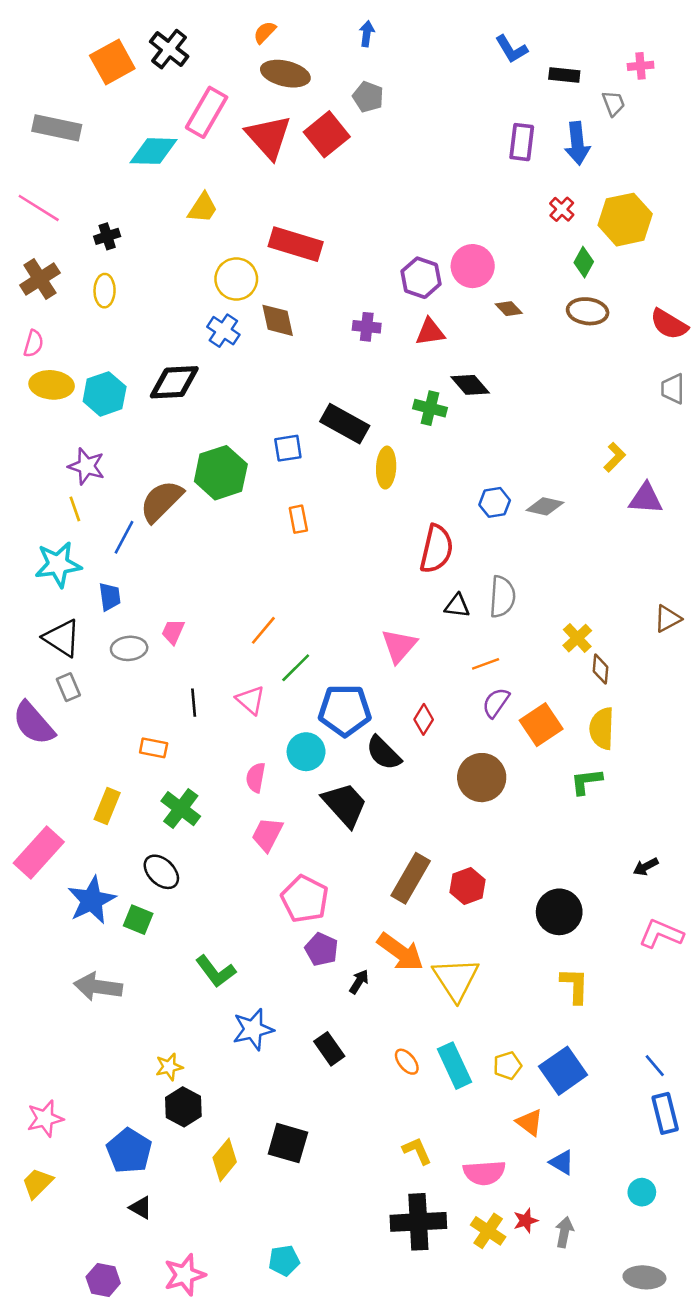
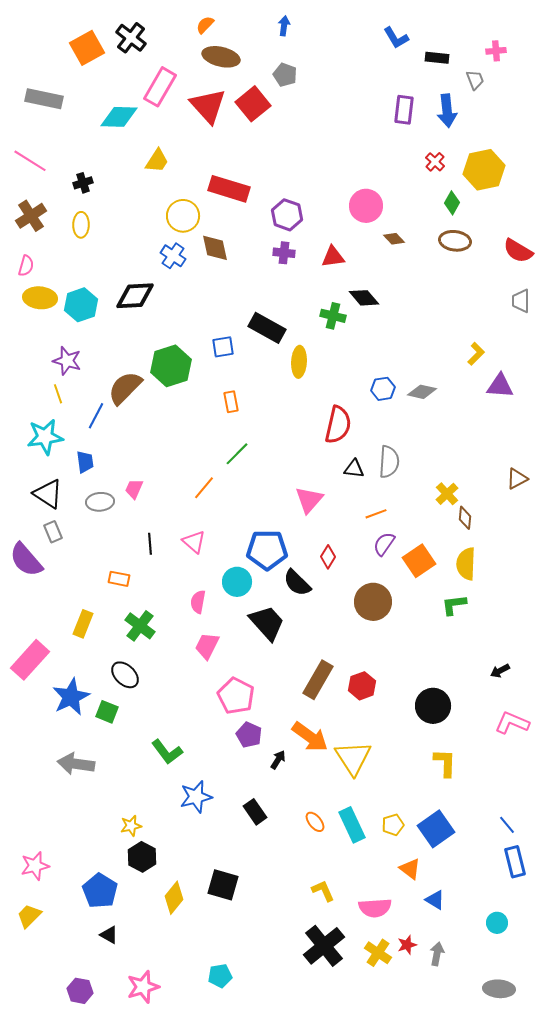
purple hexagon: (421, 278) -> (287, 215), moved
green line: (296, 668) -> (237, 454), moved
black cross: (418, 1222) -> (324, 946), turned -36

